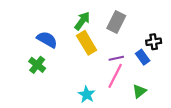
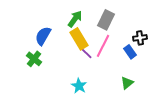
blue semicircle: (47, 40) -> (43, 36), turned -90
purple line: (116, 58) -> (86, 53), moved, turned 56
pink line: (115, 76) -> (103, 46), moved

